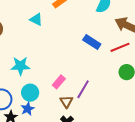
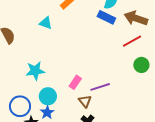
blue rectangle: (92, 42) -> (106, 17), moved
purple line: (83, 89) -> (100, 87), turned 48

